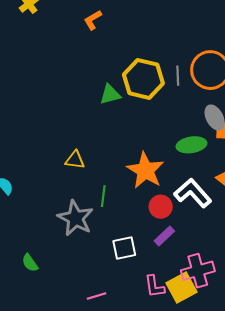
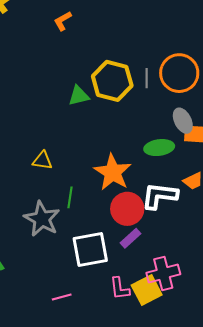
white L-shape: (193, 193) -> (160, 196), turned -42
red circle: (161, 207) -> (127, 209), size x1.4
white square: (124, 248) -> (90, 249), size x1.5

